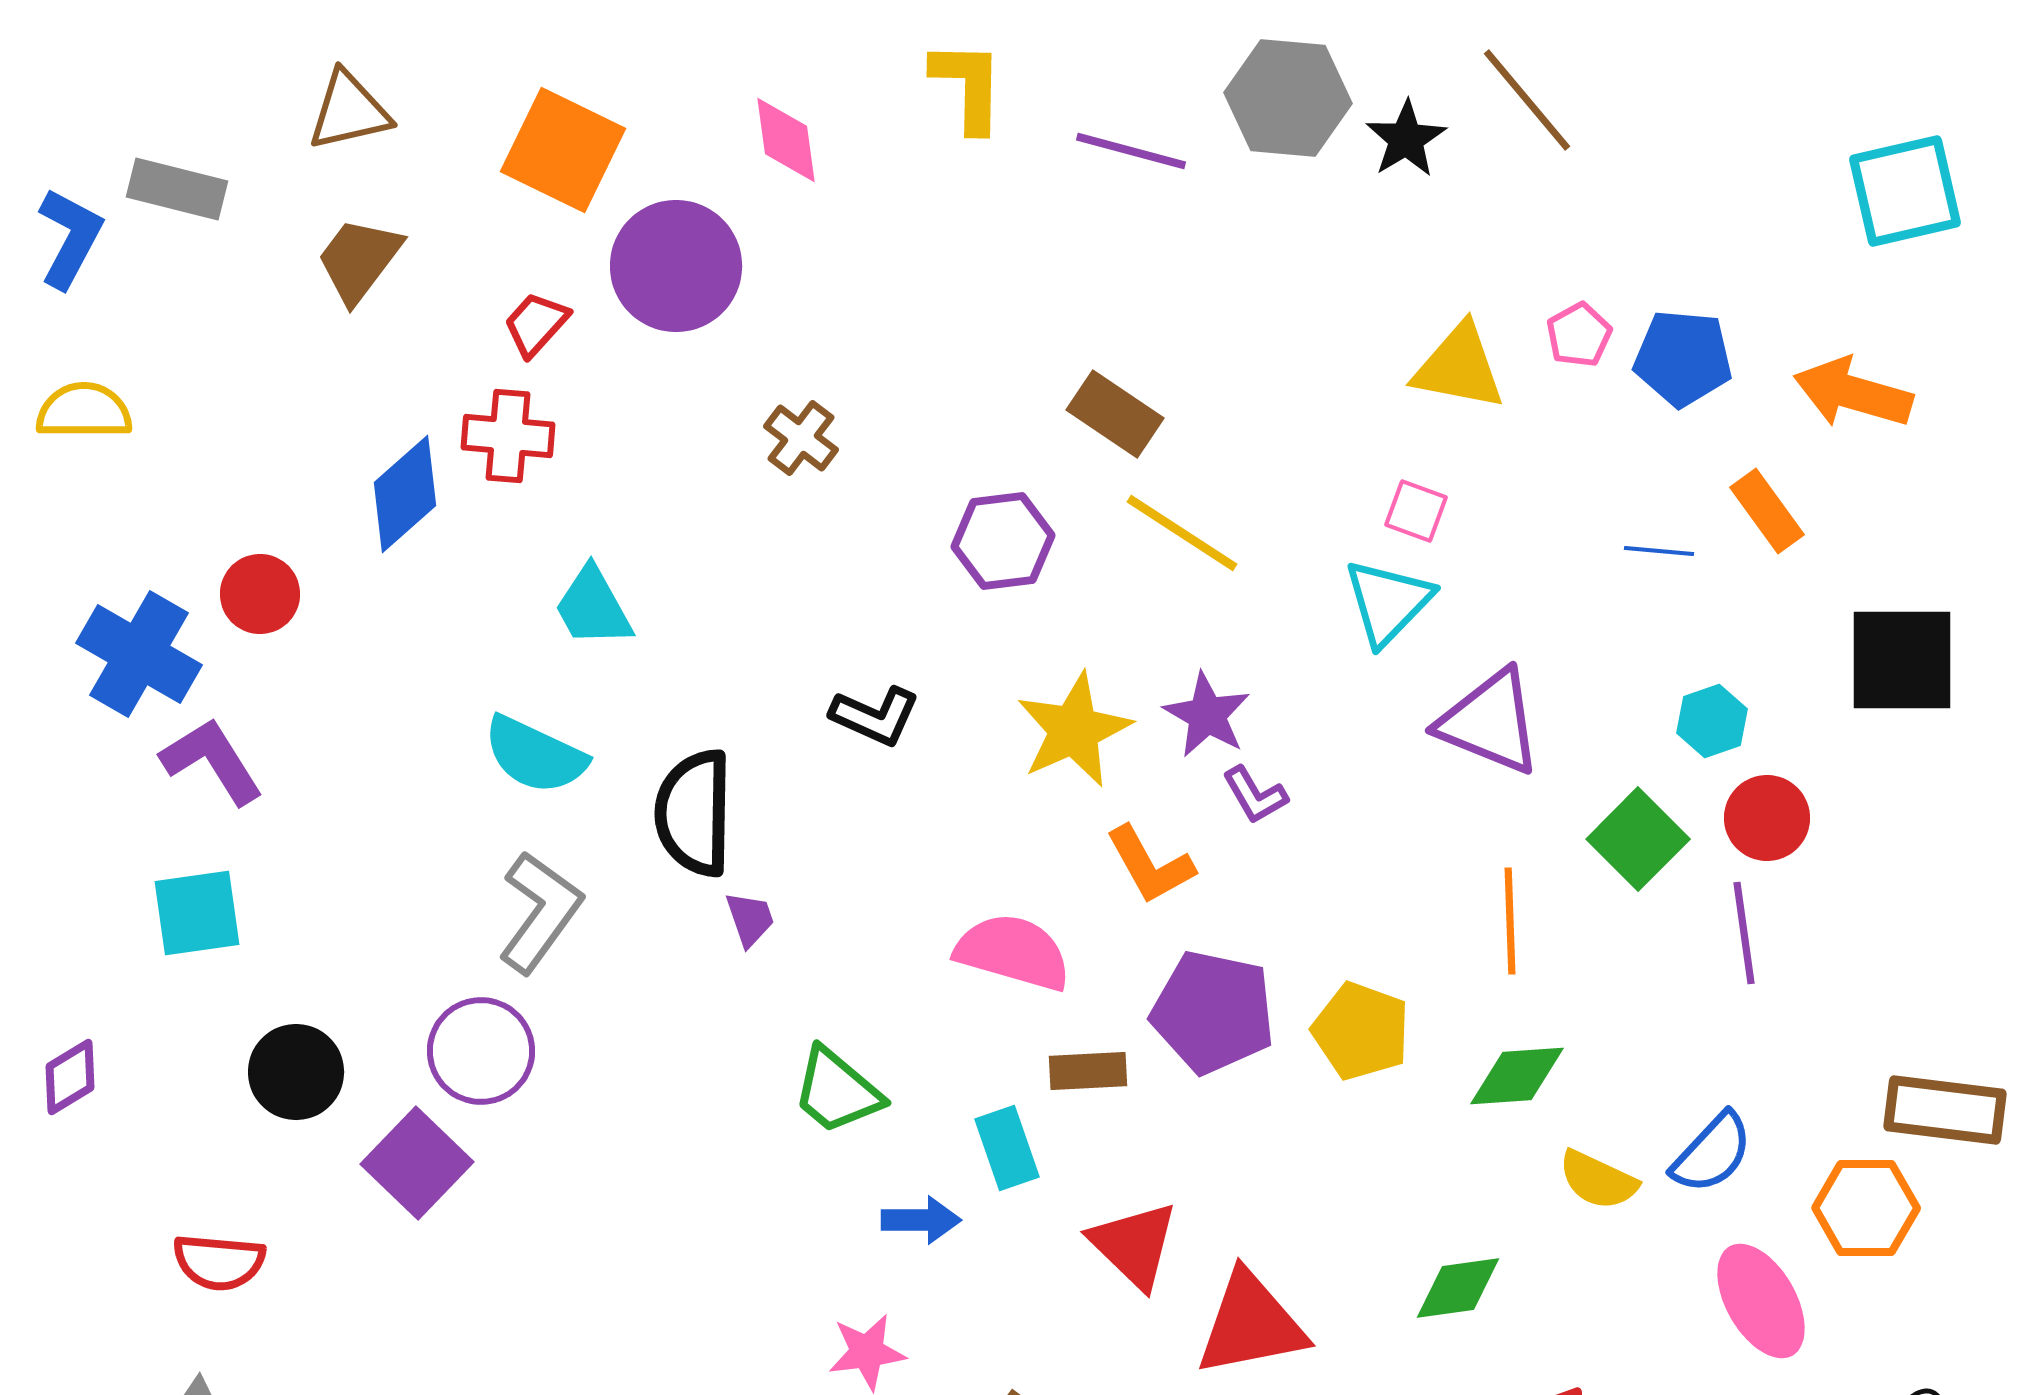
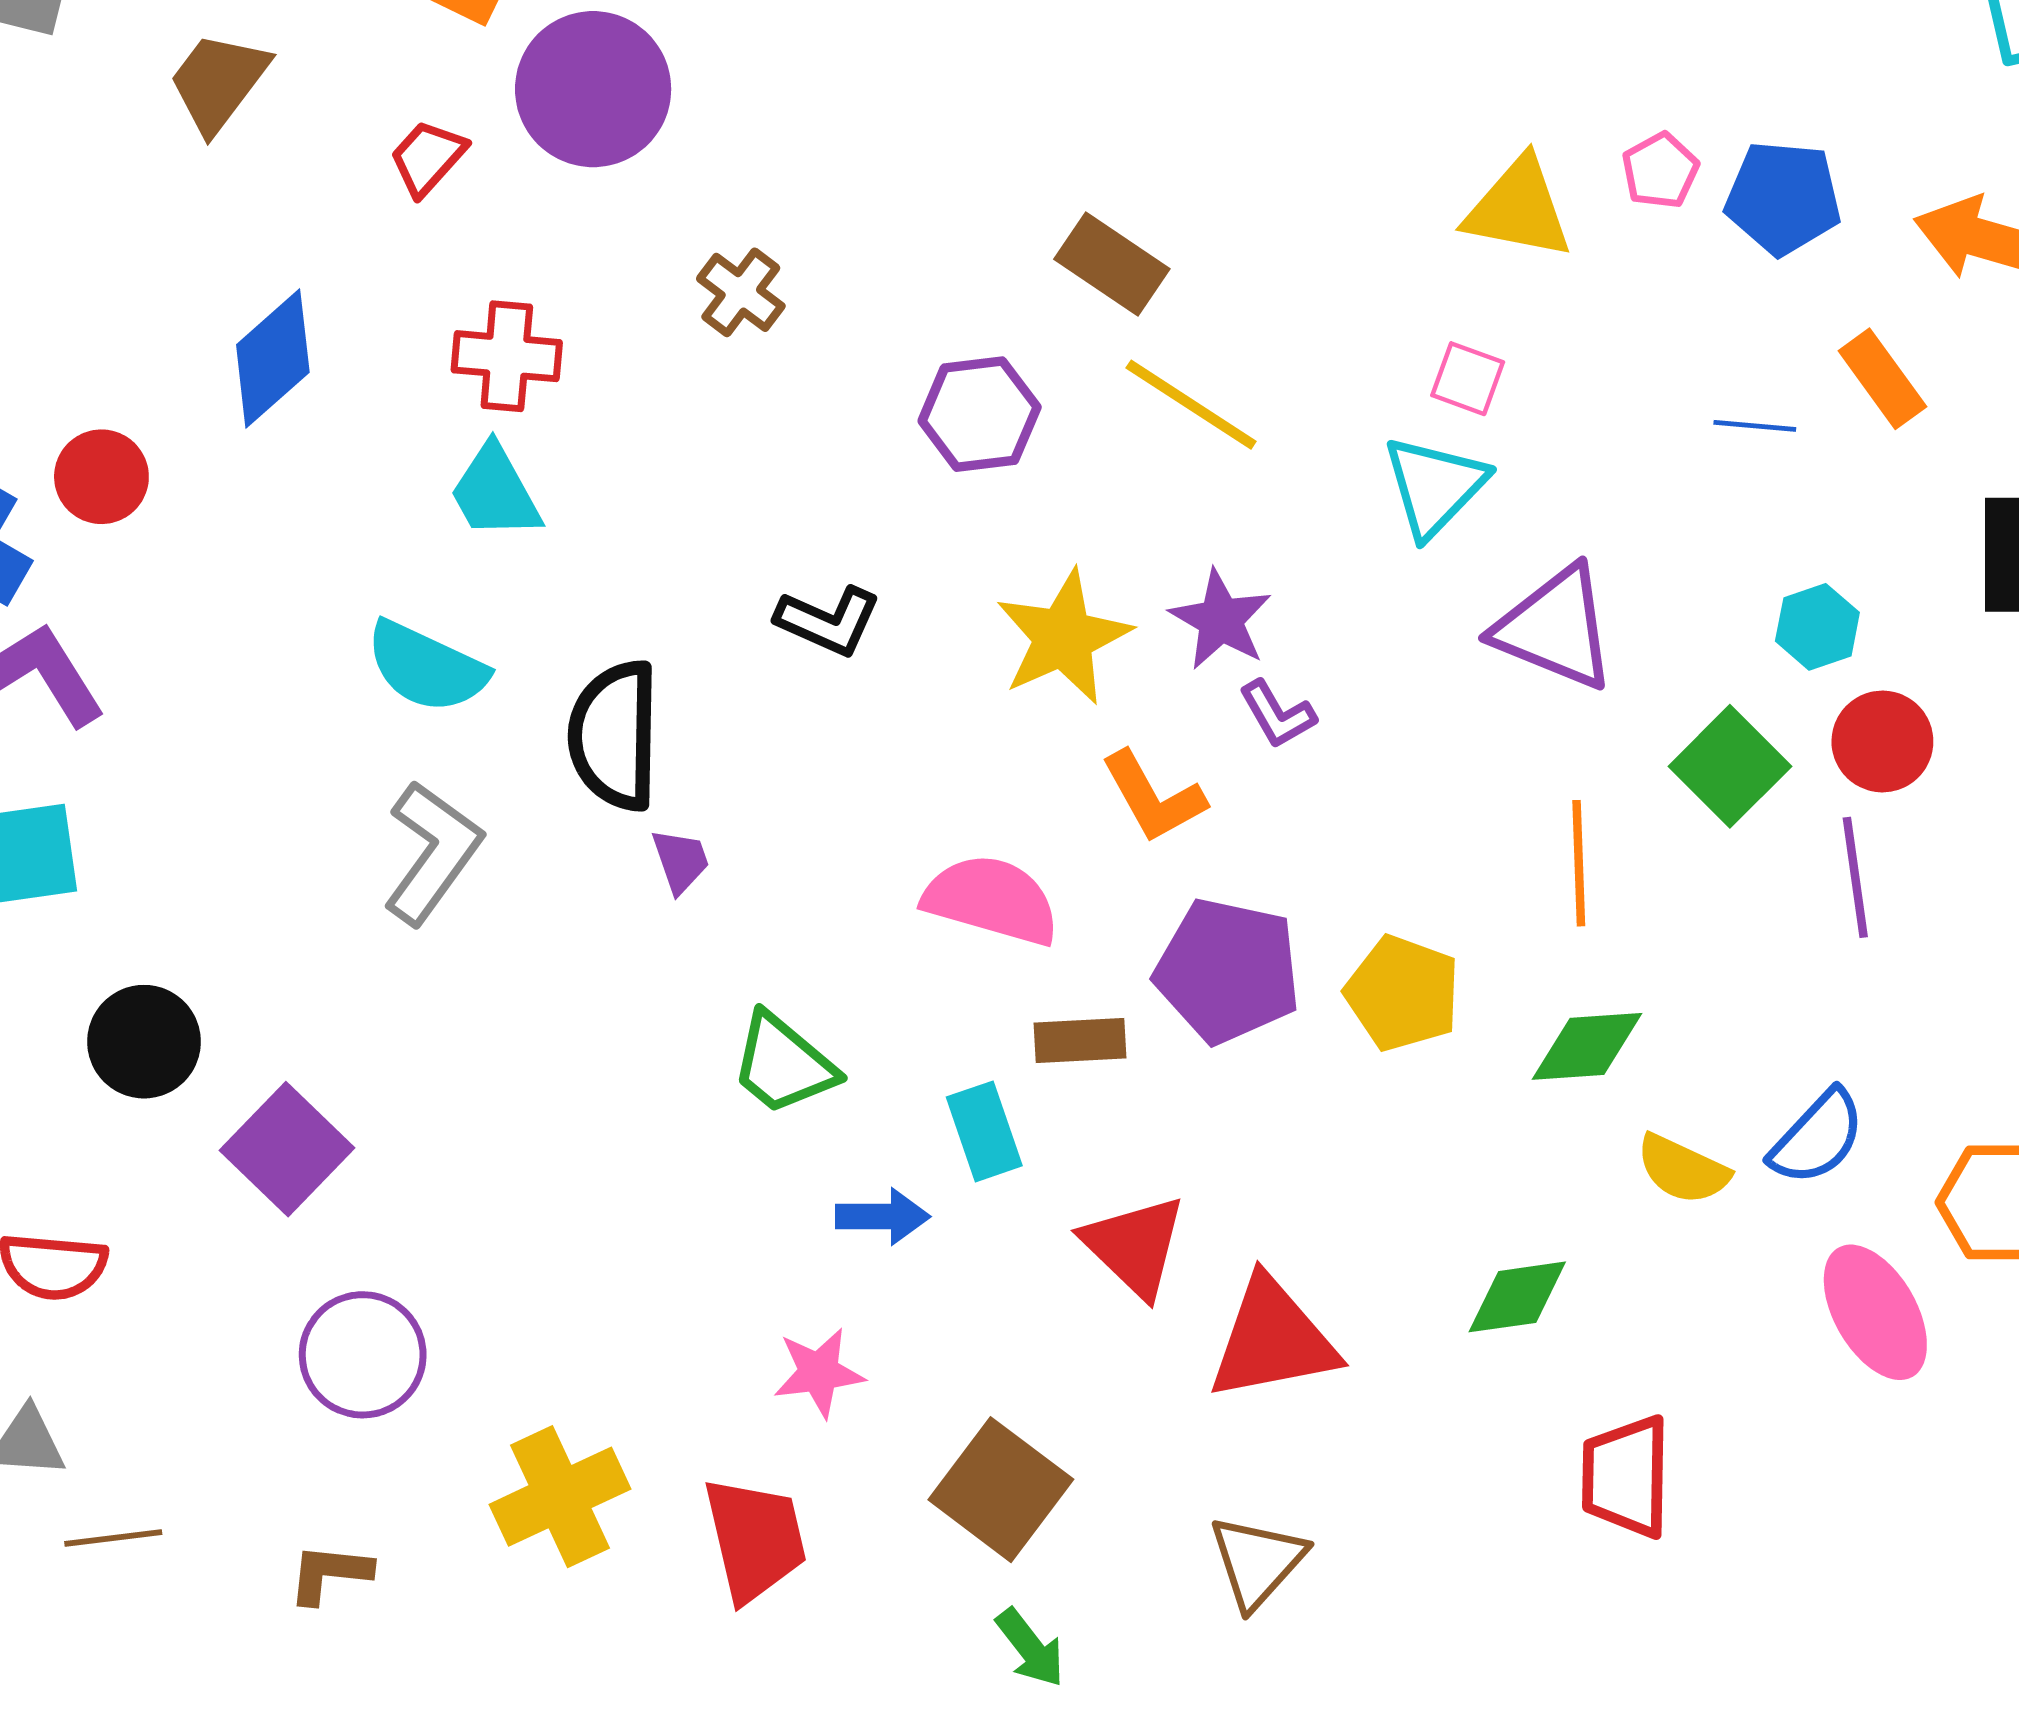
red cross: (508, 436) -> (507, 356), moved
purple circle: (481, 1051) -> (363, 1355), moved

